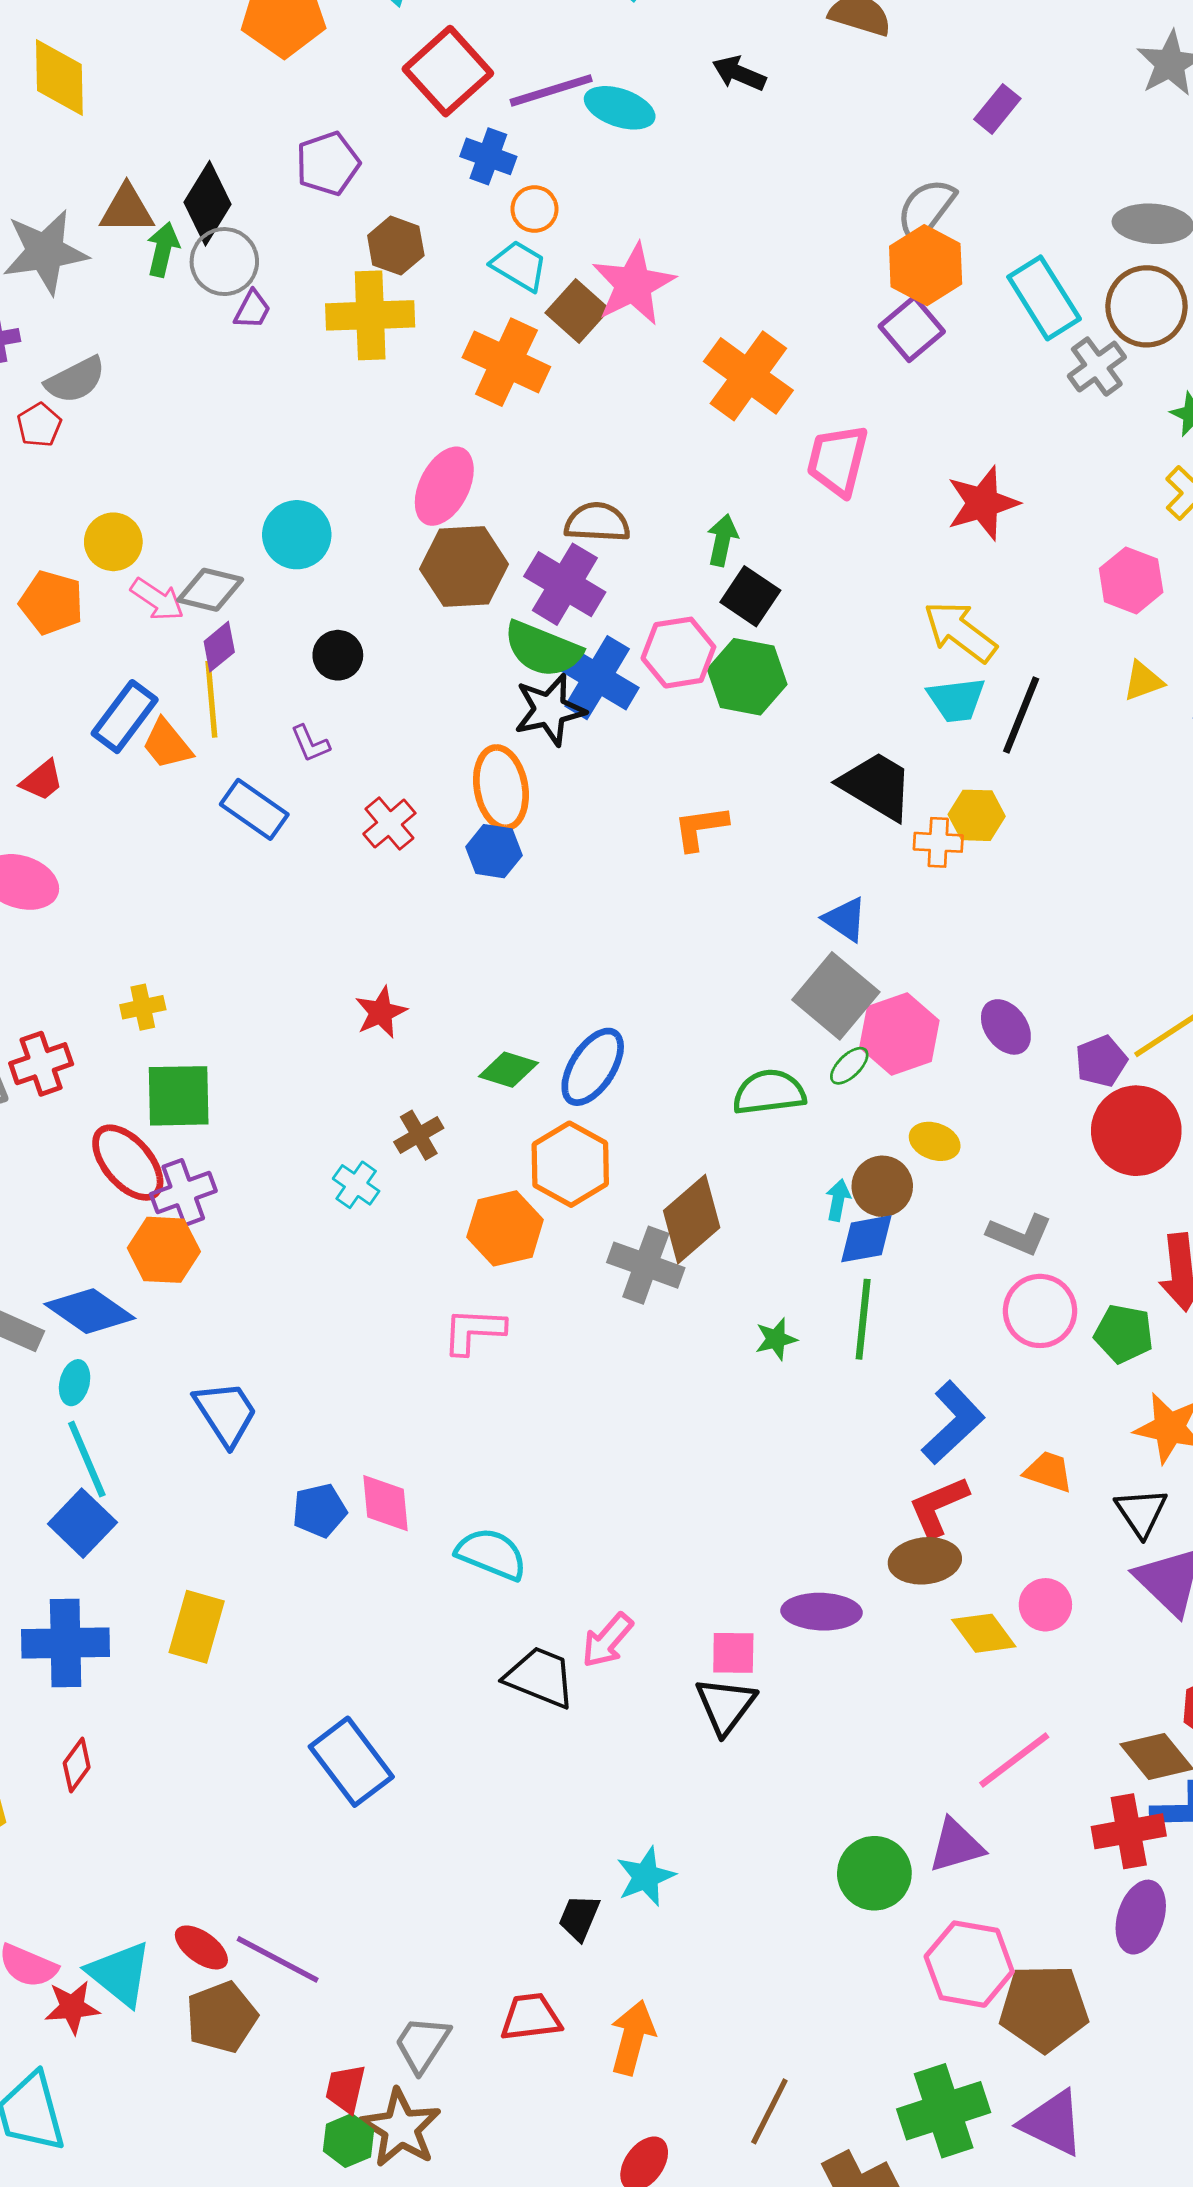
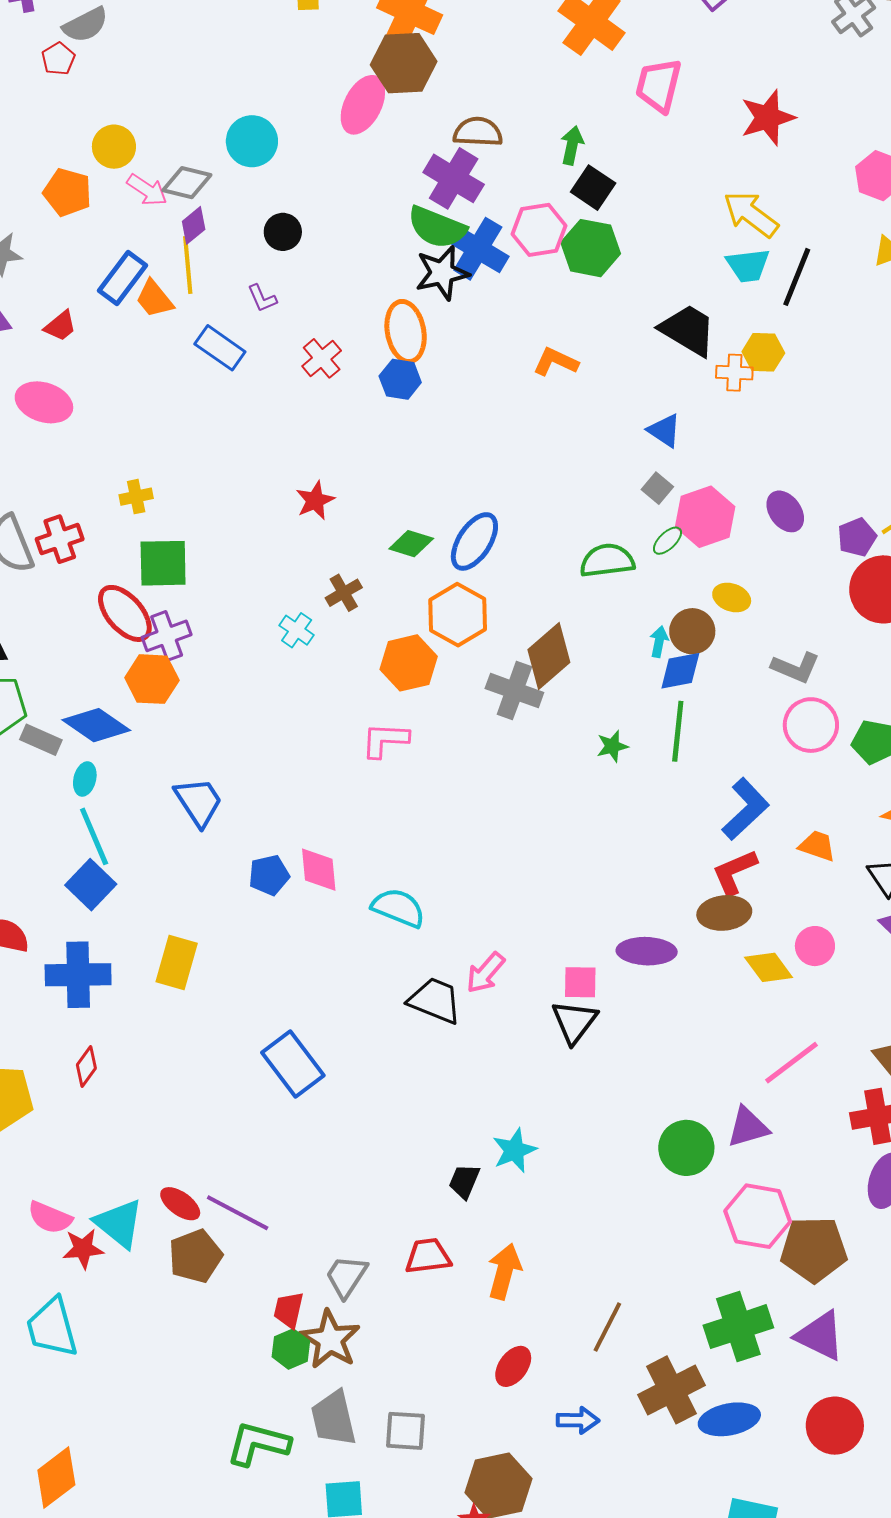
brown hexagon: (464, 567) -> (404, 63), moved
orange L-shape: (700, 828) -> (556, 362), turned 33
gray square: (836, 996) -> (657, 488), size x0.5

